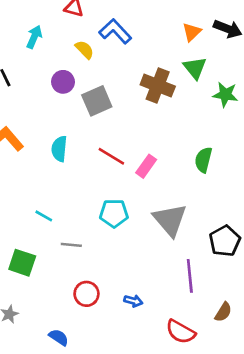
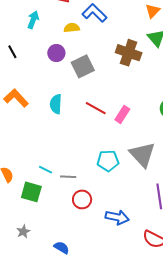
yellow semicircle: (85, 50) -> (72, 28), turned -49
cyan pentagon: (114, 213) -> (108, 161), moved
cyan line: (44, 216) -> (45, 170), moved
red circle: (86, 294) -> (82, 199), moved
blue arrow: (133, 301) -> (117, 217), size x1.6

